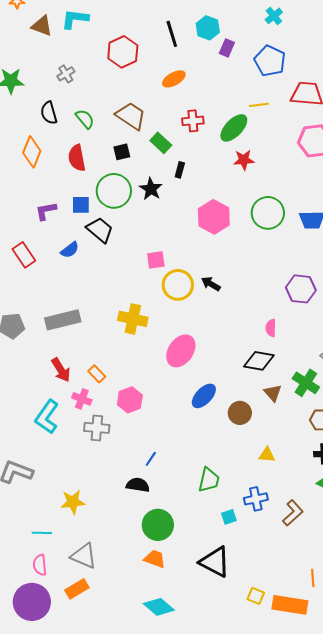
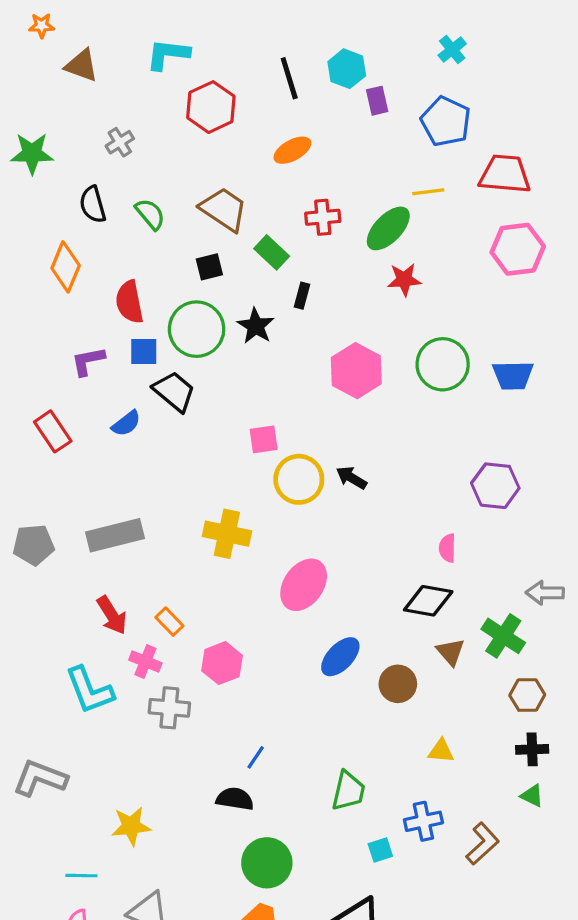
cyan L-shape: (75, 19) -> (168, 54), moved
purple rectangle: (227, 48) -> (377, 101), turned -36
red semicircle: (77, 158) -> (129, 302), moved
cyan L-shape: (47, 417) -> (89, 690), turned -56

